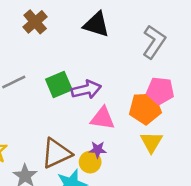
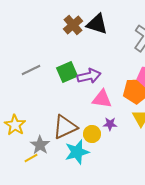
brown cross: (35, 22) -> (73, 25), moved
purple star: (98, 150) -> (110, 124), moved

